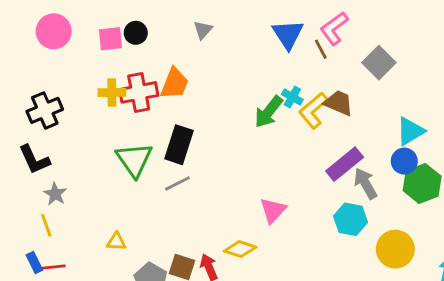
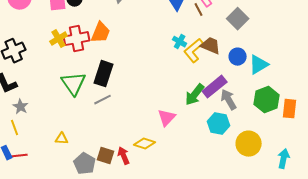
yellow cross: (112, 92) -> (59, 39), turned -30
green arrow: (269, 112) -> (195, 95), moved
blue circle: (404, 161) -> (238, 57), moved

